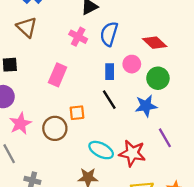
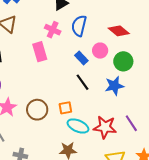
blue rectangle: (110, 72) -> (81, 58), turned -40
pink rectangle: (58, 75) -> (40, 52), moved, turned -36
orange square: (77, 113) -> (65, 108), moved
purple line: (165, 138) -> (131, 123), moved

